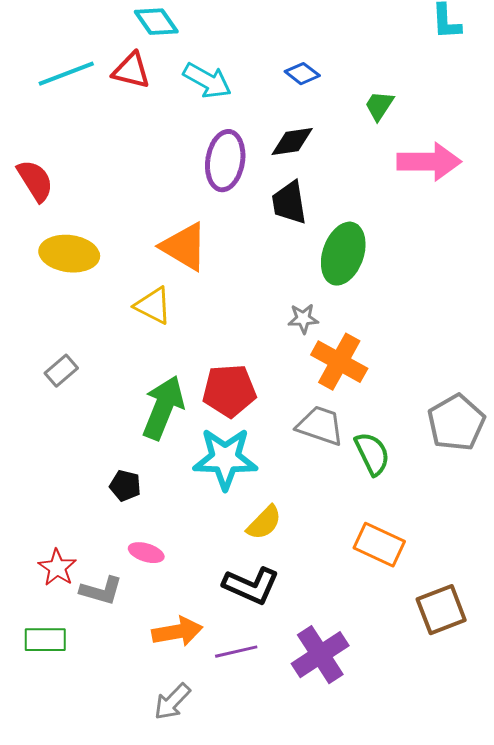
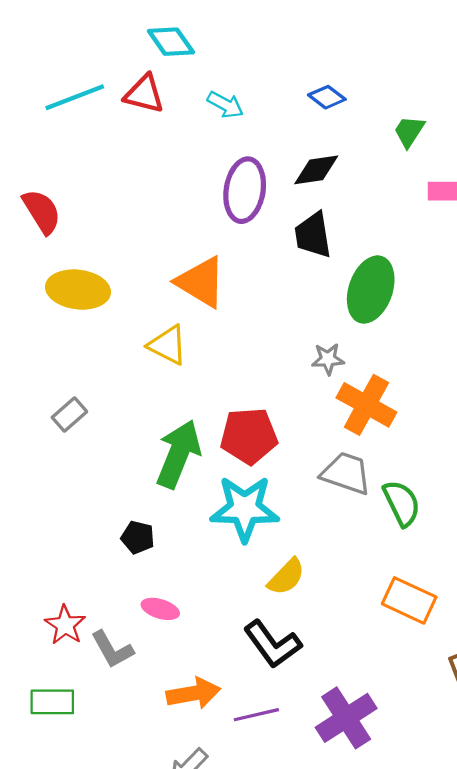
cyan arrow: (207, 81) -> (225, 105), size x0.7
black L-shape: (251, 586) -> (272, 644), turned 30
gray L-shape: (101, 591) -> (112, 650), turned 45

